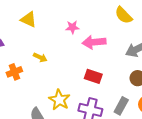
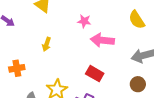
yellow arrow: (40, 57) -> (47, 44), turned 72
orange cross: (14, 72) -> (17, 68), moved

